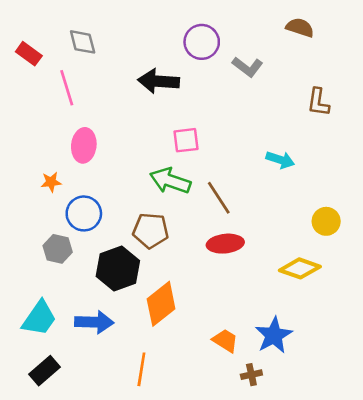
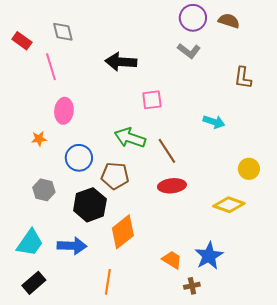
purple circle: (202, 42) -> (193, 18), moved
pink square: (186, 140) -> (152, 100), moved
blue circle: (84, 213) -> (79, 158), moved

